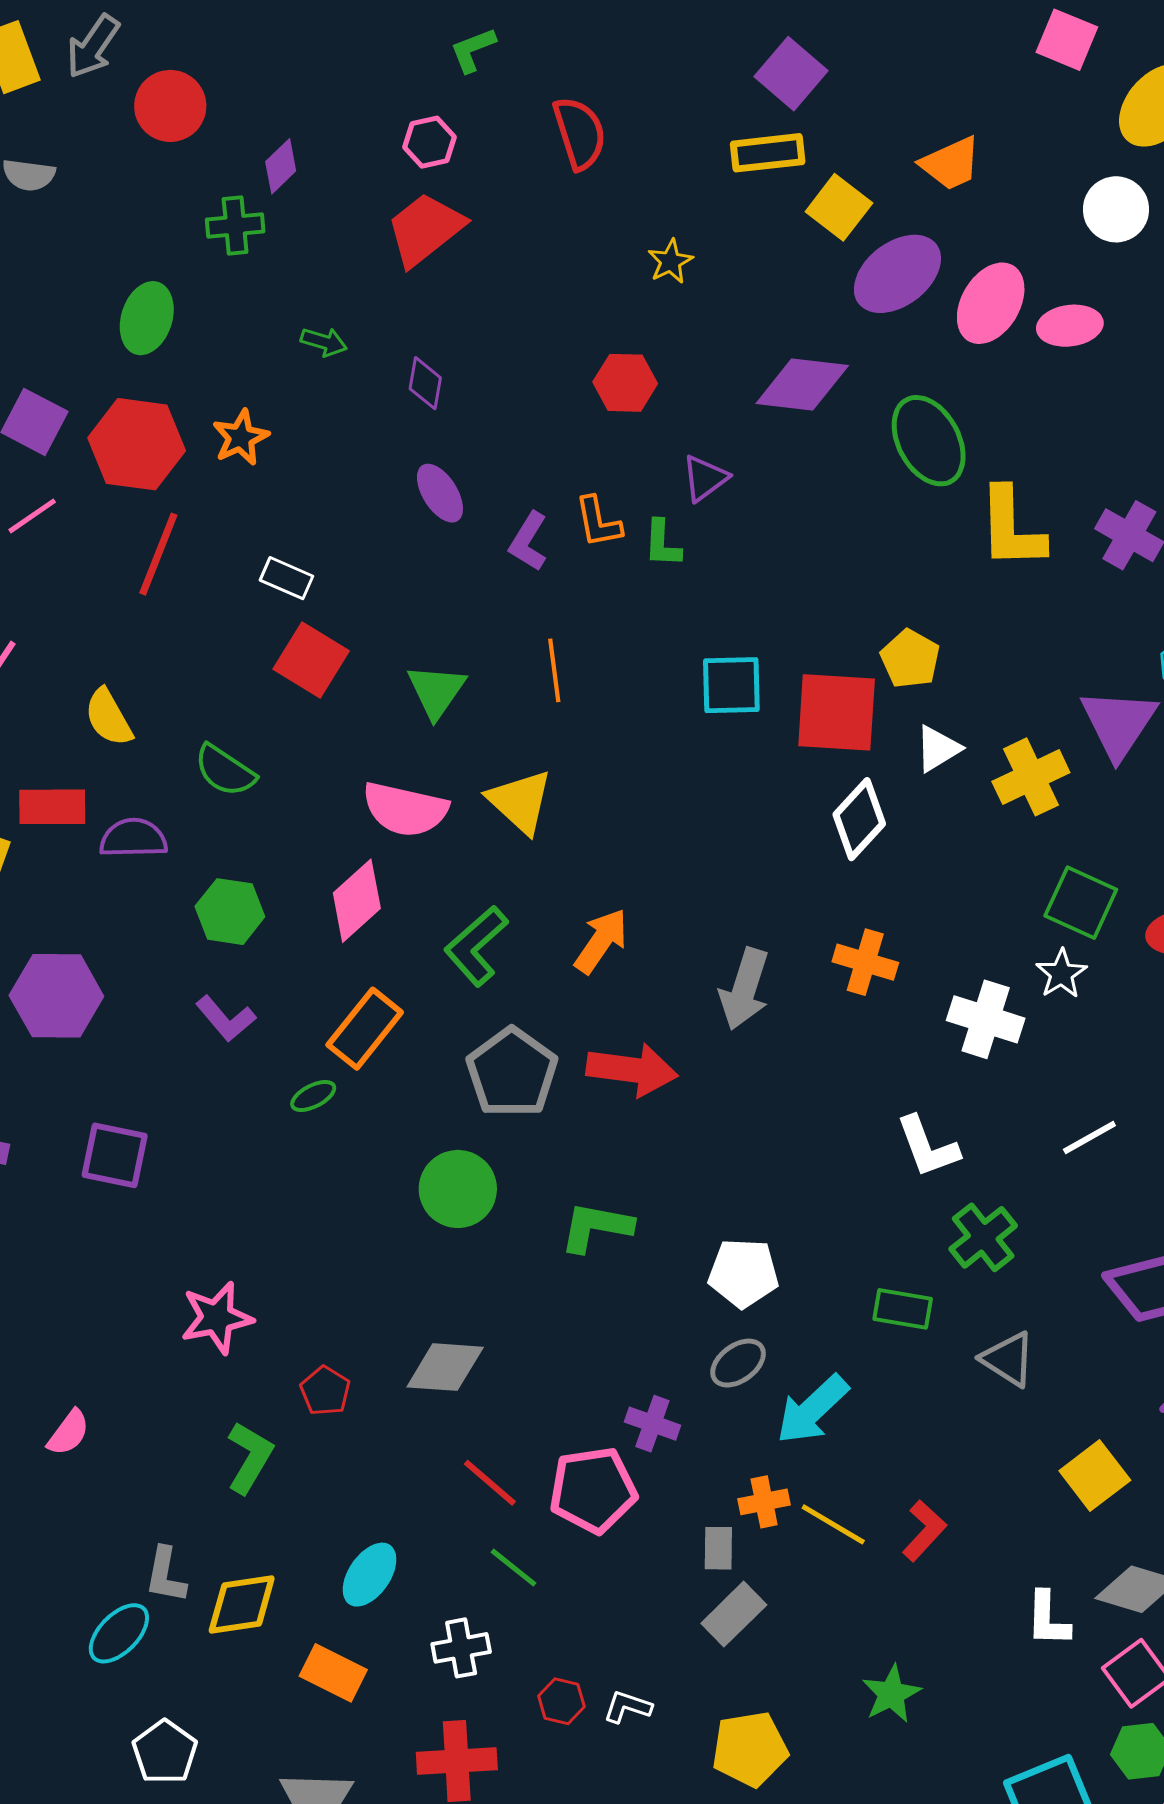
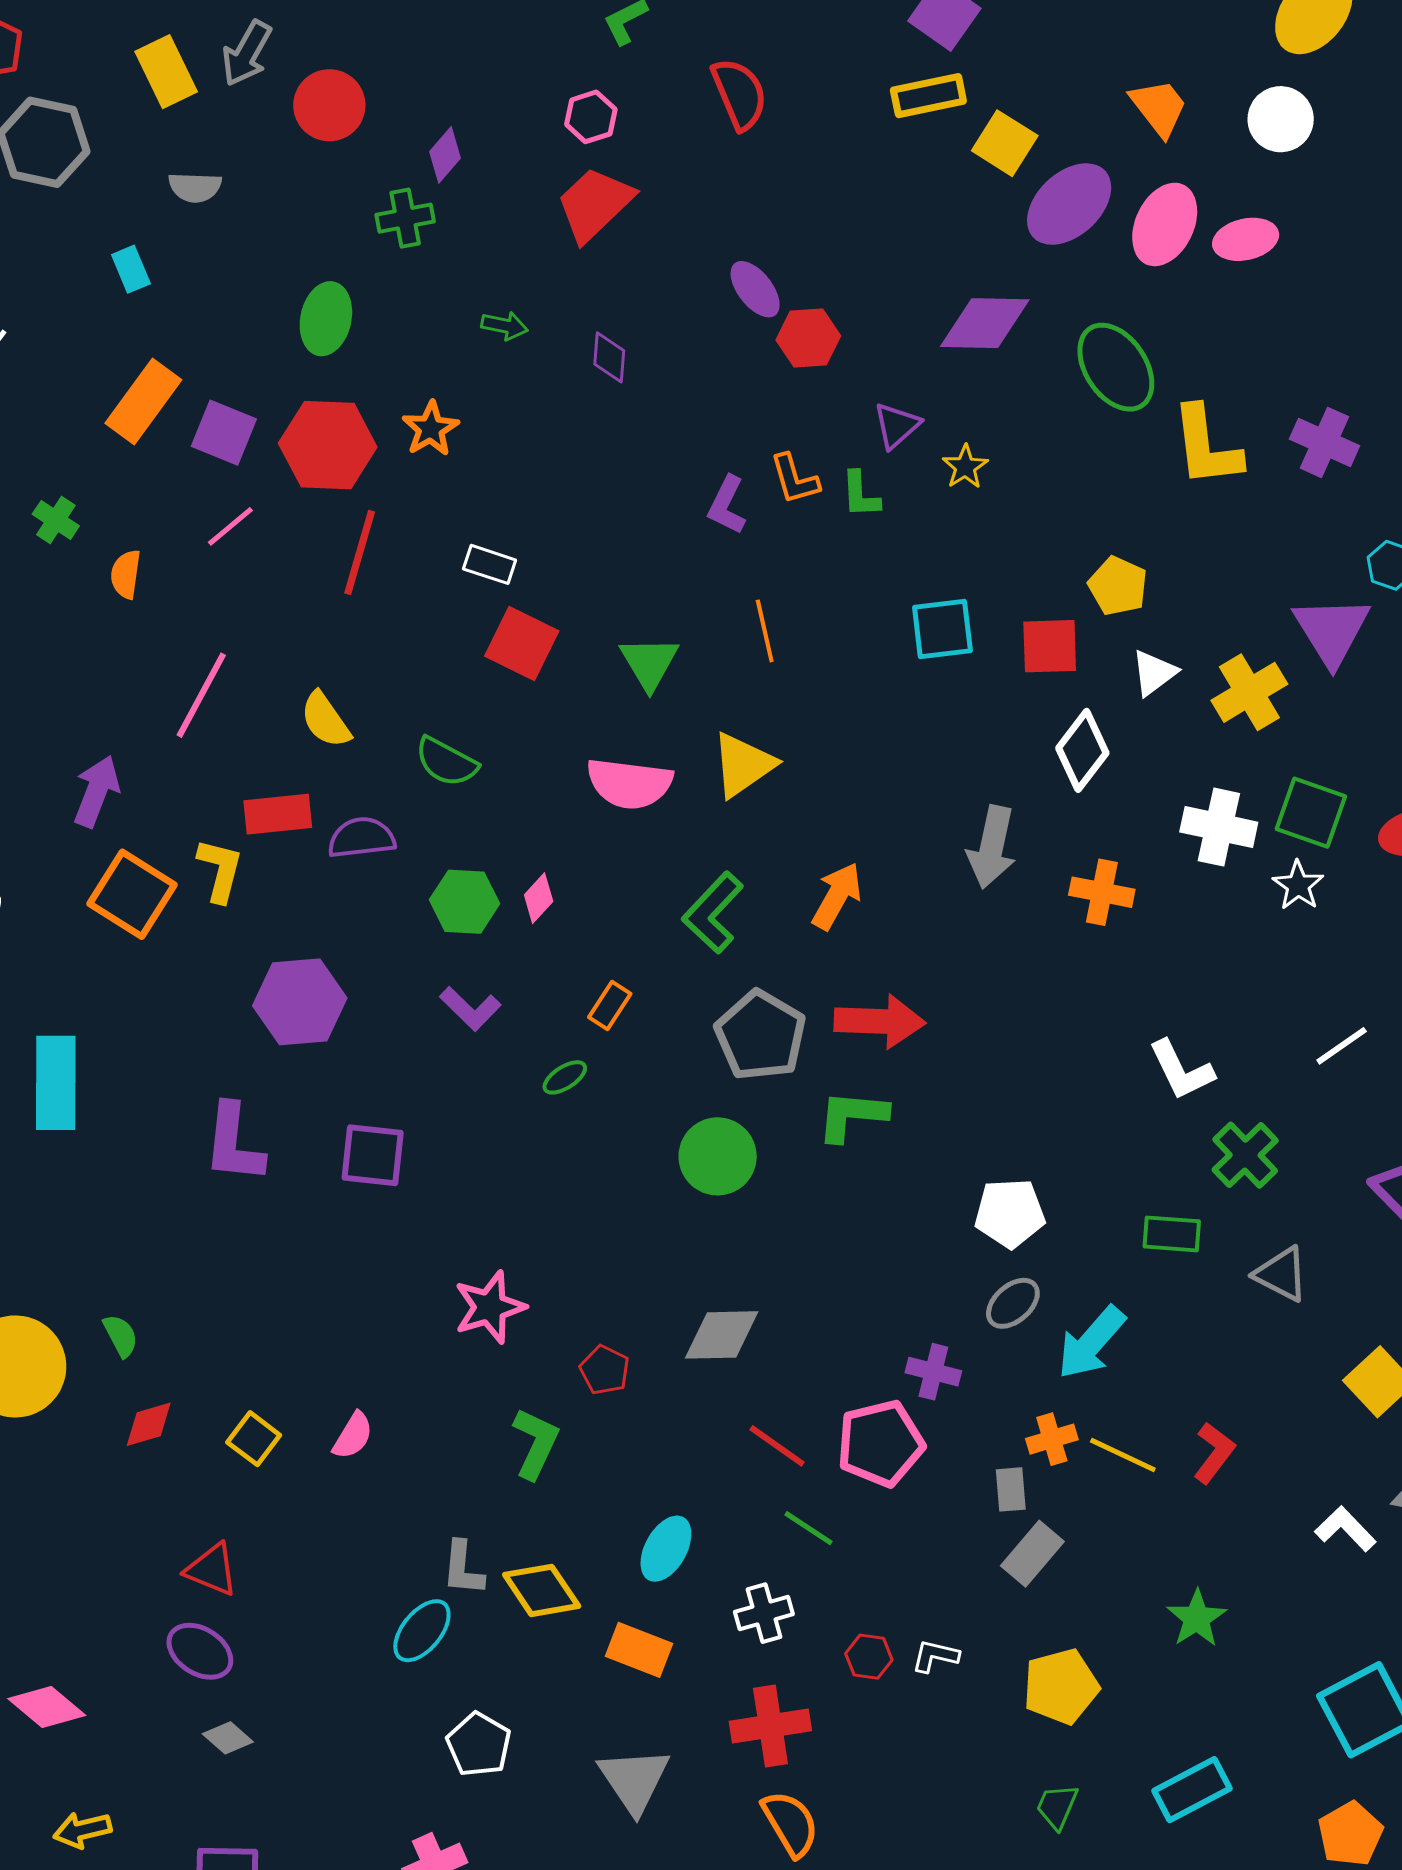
orange trapezoid: (951, 164) -> (1159, 107), moved, turned -98
yellow star: (670, 261) -> (965, 467), moved
purple ellipse: (440, 493) -> (755, 289), moved
red square: (837, 712) -> (1050, 646), size x0.7
yellow triangle: (520, 802) -> (743, 765), turned 48
pink diamond: (357, 901) -> (539, 898), moved, size x0.6
gray arrow: (744, 989) -> (992, 847), moved
white cross: (986, 1019) -> (1219, 827), moved
orange rectangle: (365, 1029) -> (610, 1006), size x0.6
green L-shape: (596, 1227) -> (852, 1116), moved
yellow diamond: (242, 1604) -> (542, 1590), turned 70
white L-shape: (1048, 1619) -> (1345, 1529), turned 140

